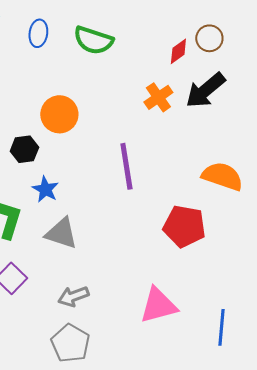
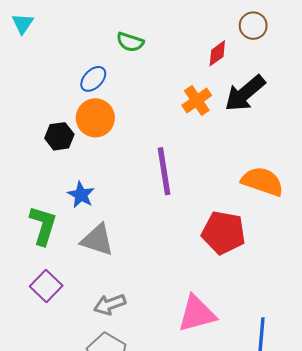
blue ellipse: (38, 33) -> (93, 79), moved, turned 36
brown circle: (209, 38) -> (253, 26), moved
green semicircle: (93, 40) -> (130, 42), size x0.7
black hexagon: (24, 149) -> (59, 136), moved

